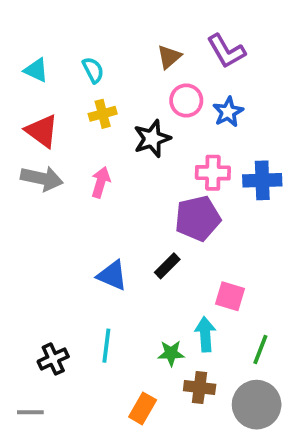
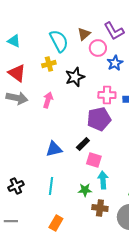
cyan semicircle: (93, 70) -> (59, 41), moved, size x1.6
pink circle: (186, 101) -> (98, 48), moved
blue triangle: (112, 275) -> (54, 149), turned -36
pink square: (230, 296) -> (94, 160), moved
black cross: (53, 359) -> (16, 186), moved
orange rectangle: (143, 408) -> (56, 223), moved

